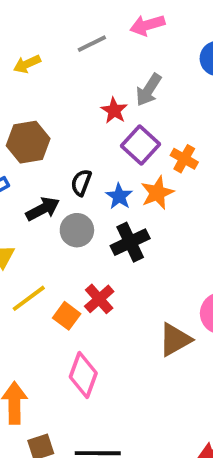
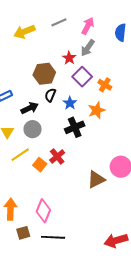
pink arrow: (147, 25) -> (88, 26), moved, turned 132
yellow arrow: (27, 64) -> (24, 32), size x1.5
brown hexagon: (28, 142) -> (44, 74), moved
orange star: (157, 193) -> (97, 110), moved
gray circle: (77, 230) -> (33, 129), moved
pink diamond: (83, 375) -> (43, 211), moved

